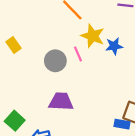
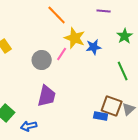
pink line: (78, 54) -> (62, 54), turned 56
purple trapezoid: (61, 101) -> (47, 96), turned 100

